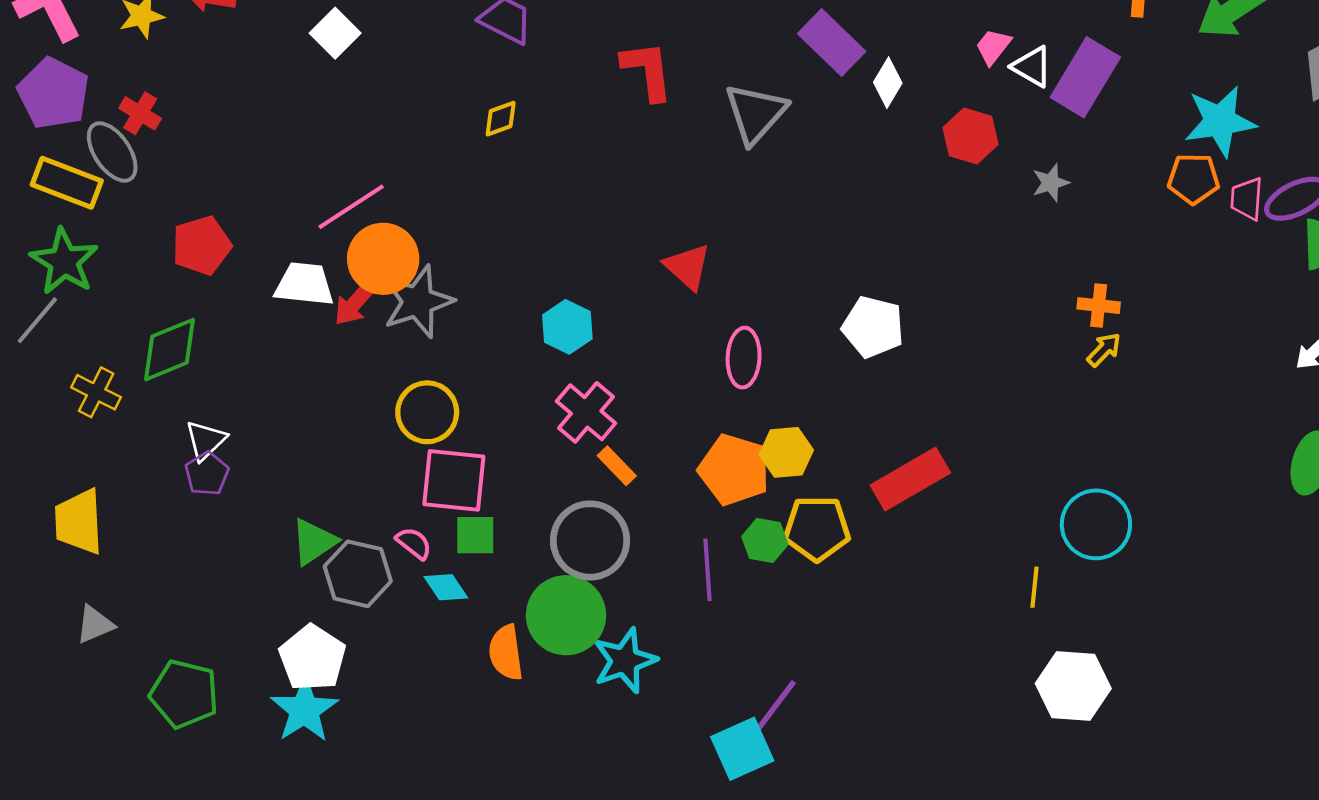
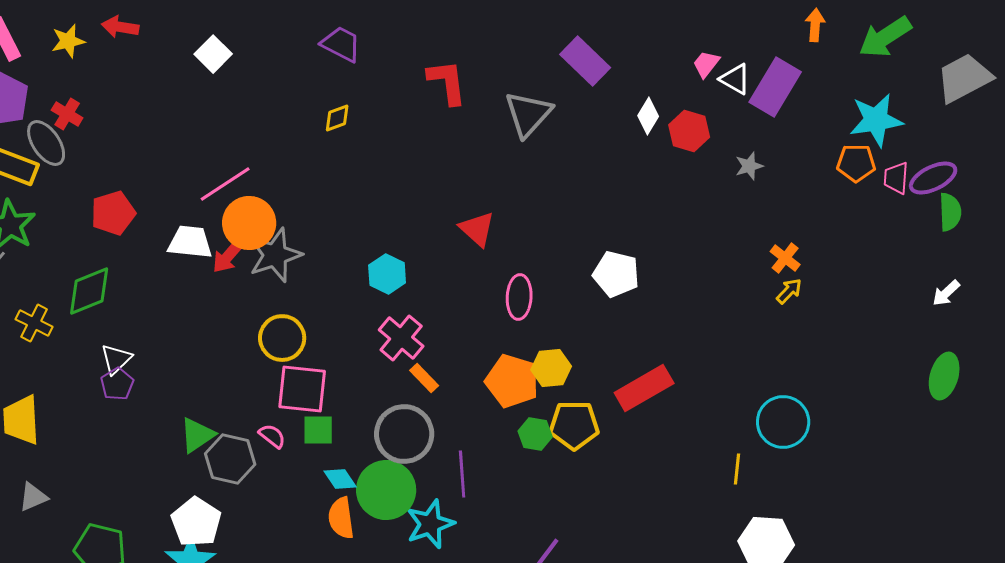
white diamond: (888, 83) -> (648, 116), moved
orange cross: (1099, 306) -> (785, 258), turned 32
purple line: (708, 570) -> (462, 474), moved
cyan diamond: (446, 587) -> (340, 479), moved

